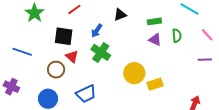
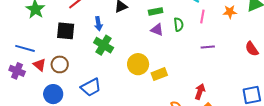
blue arrow: (97, 31) -> (98, 24), turned -40
pink line: (207, 35) -> (202, 16), moved, turned 56
red triangle: (72, 57) -> (40, 65), moved
purple cross: (11, 87) -> (17, 71), moved

